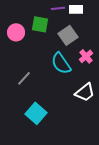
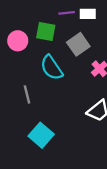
cyan semicircle: (61, 63) -> (52, 68), moved
gray line: (24, 78) -> (27, 94), turned -56

